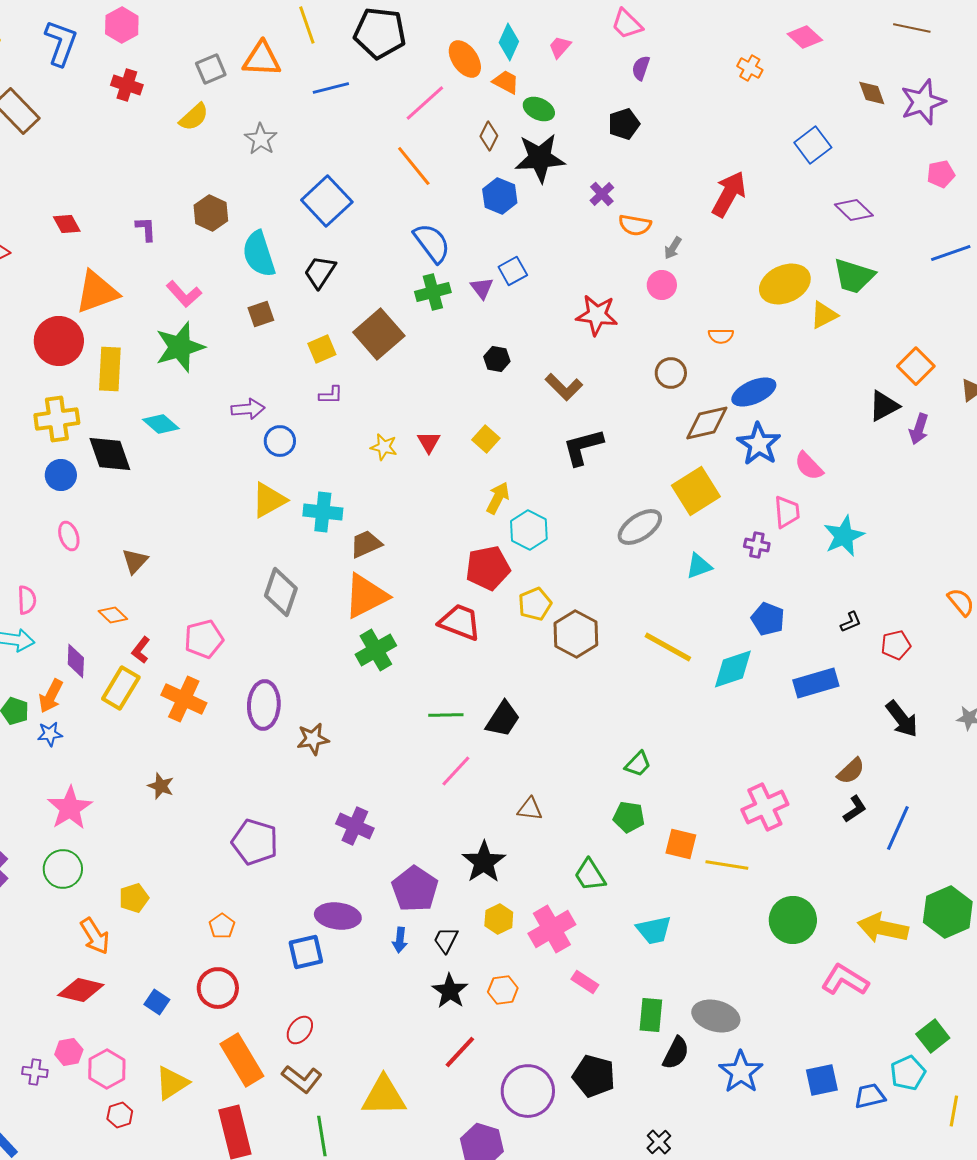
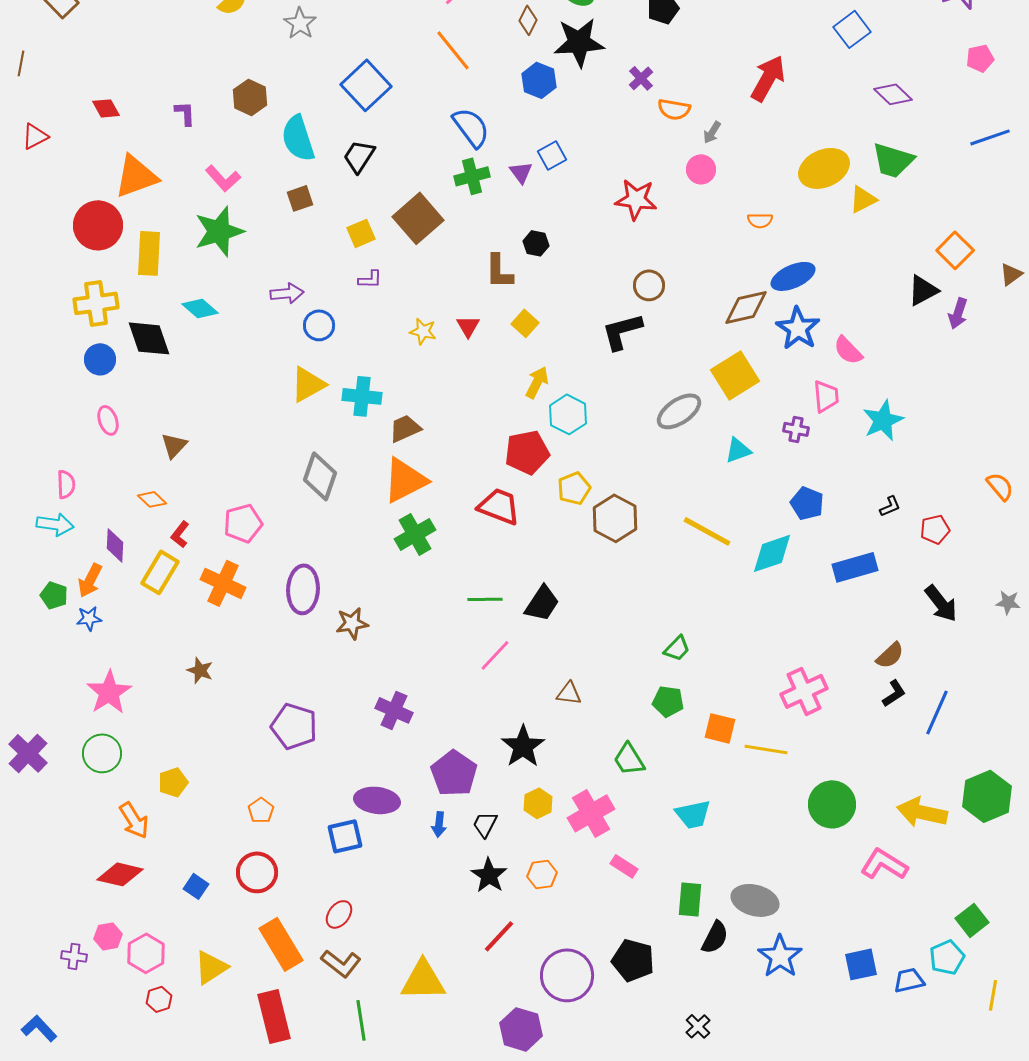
brown circle: (671, 373) -> (649, 285), moved
brown L-shape: (564, 387) -> (499, 271), moved, turned 45

